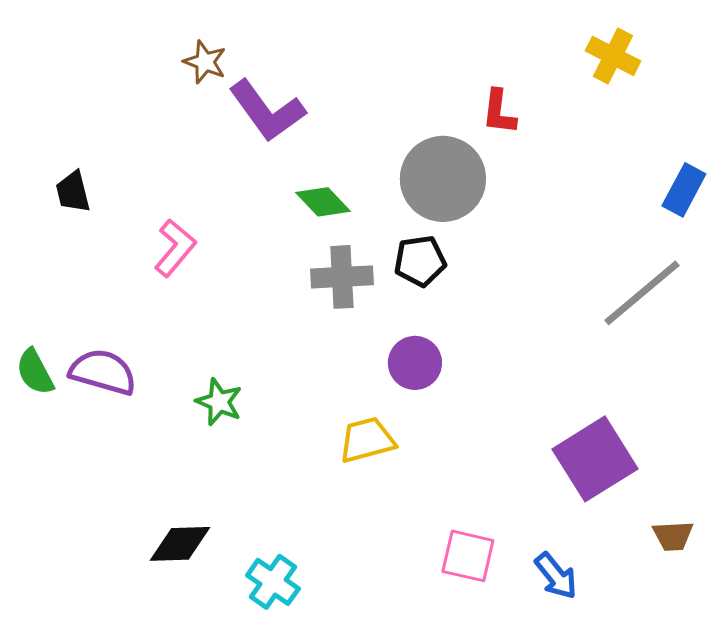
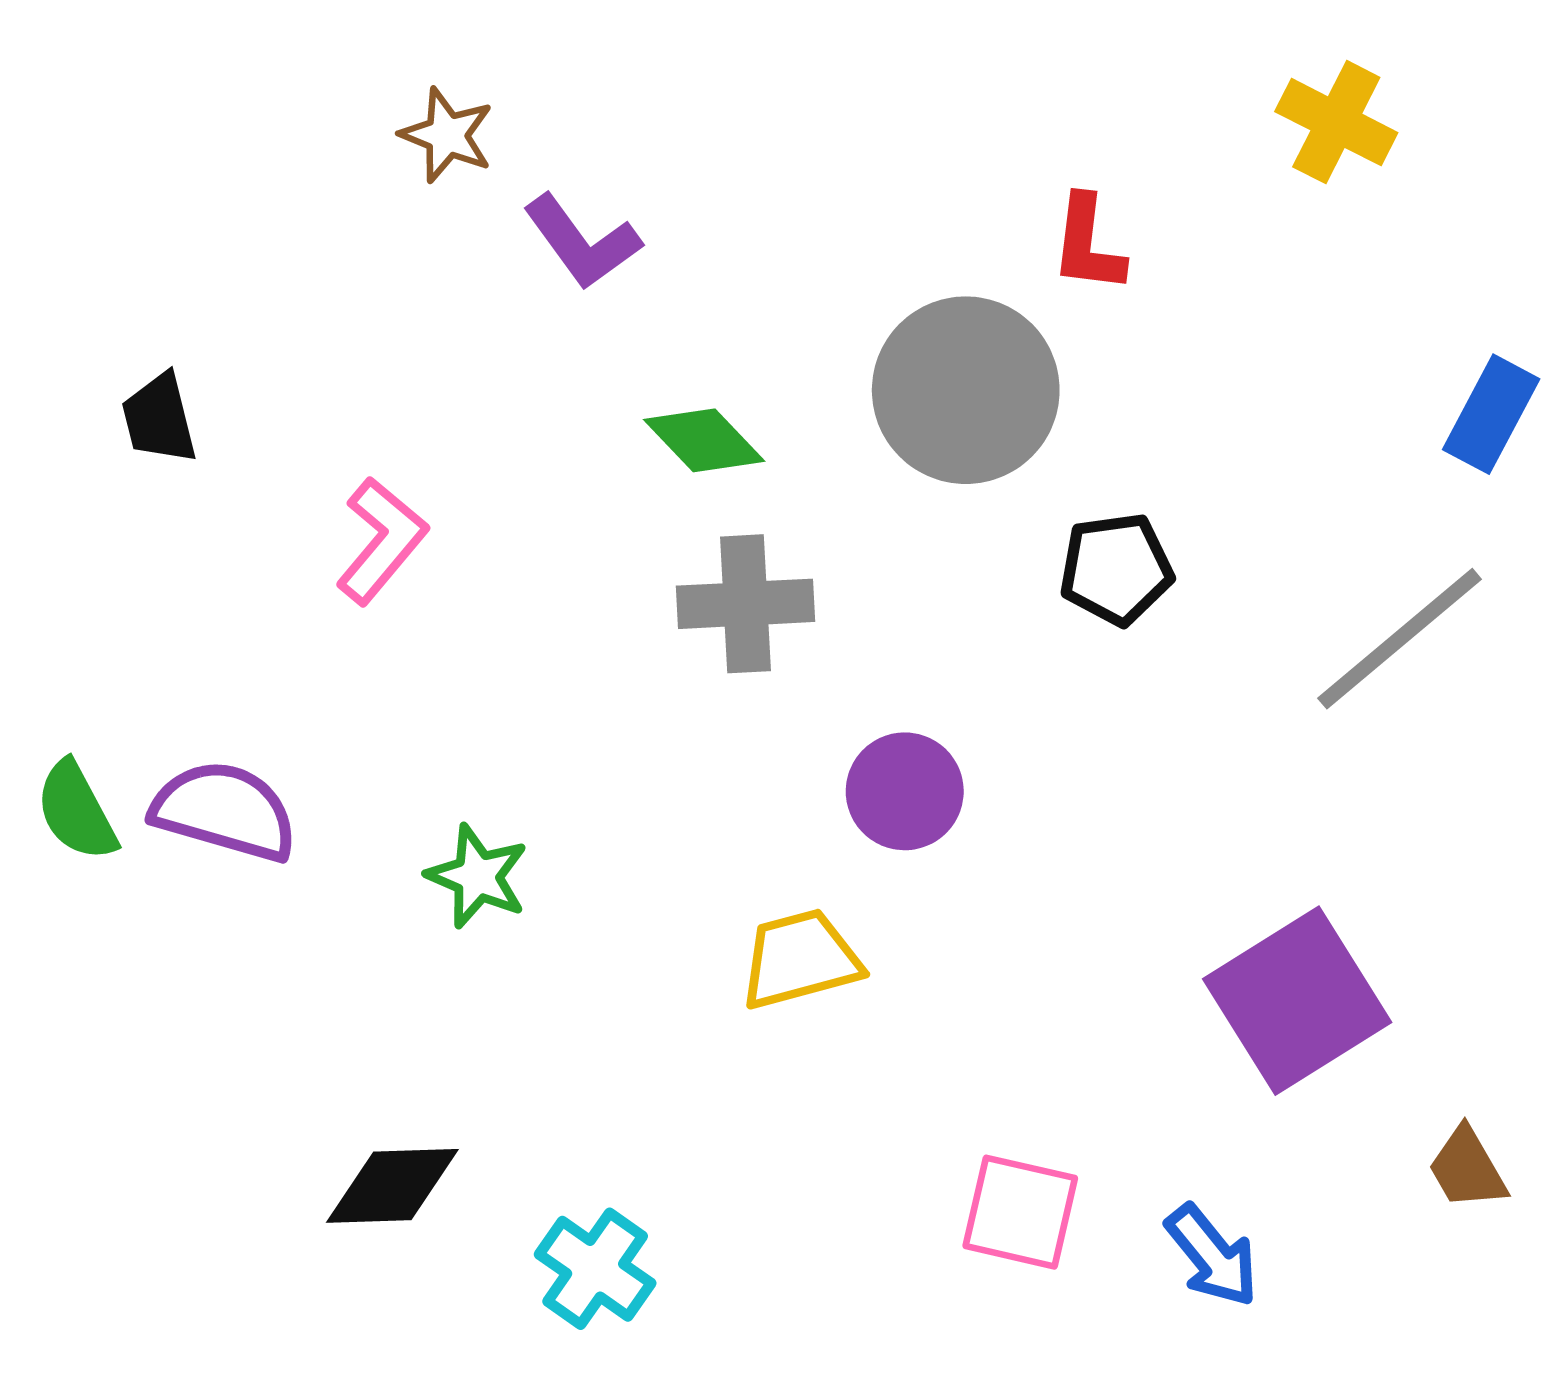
purple L-shape: (267, 111) -> (582, 242), size x0.7
black pentagon: (420, 261) -> (1116, 569), moved
brown trapezoid: (673, 536) -> (1467, 1168), turned 63

